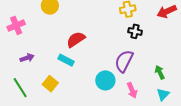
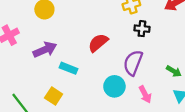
red semicircle: (76, 39) -> (98, 43), moved
purple arrow: (27, 58) -> (45, 50), moved, size x1.5
green arrow: (160, 72) -> (174, 71), turned 152

